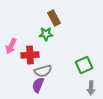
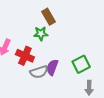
red cross: (30, 55) -> (25, 56), turned 30
purple semicircle: (38, 85) -> (52, 67), moved

